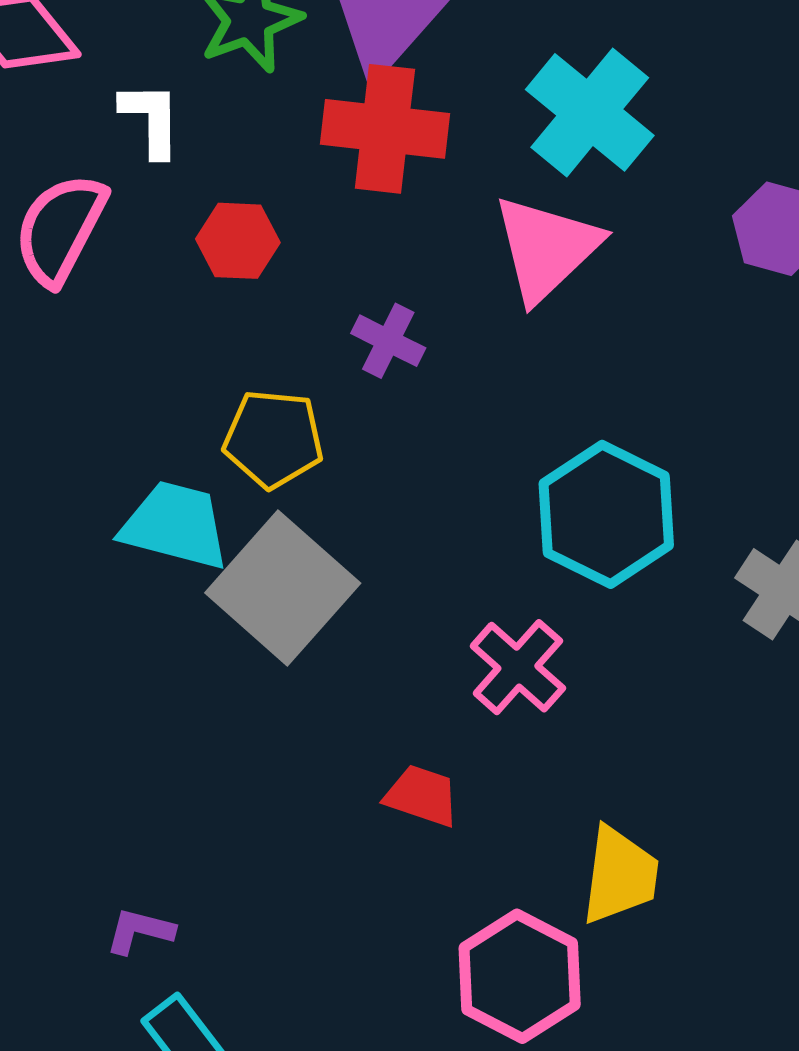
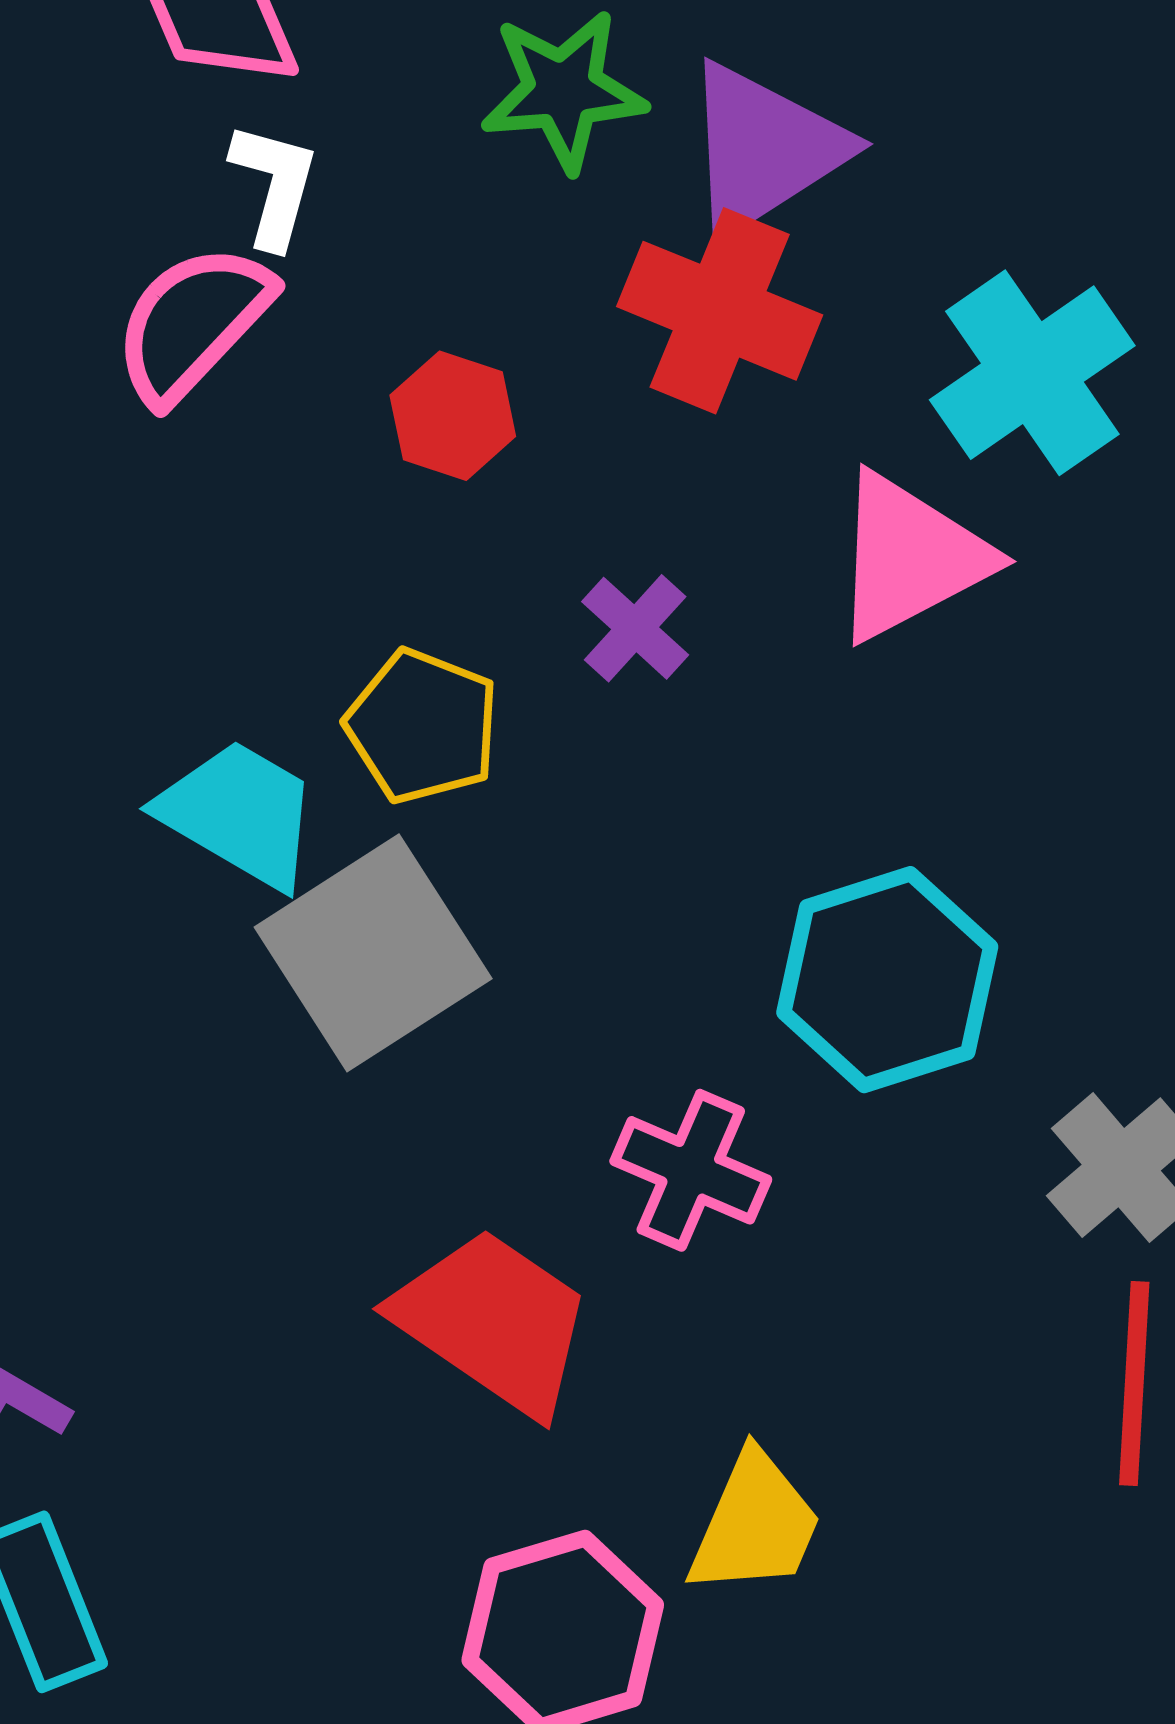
white L-shape: (151, 119) -> (274, 185), moved
pink cross: (518, 667) -> (691, 1170), turned -34
red trapezoid: (422, 796) -> (493, 1322), size x1.8

